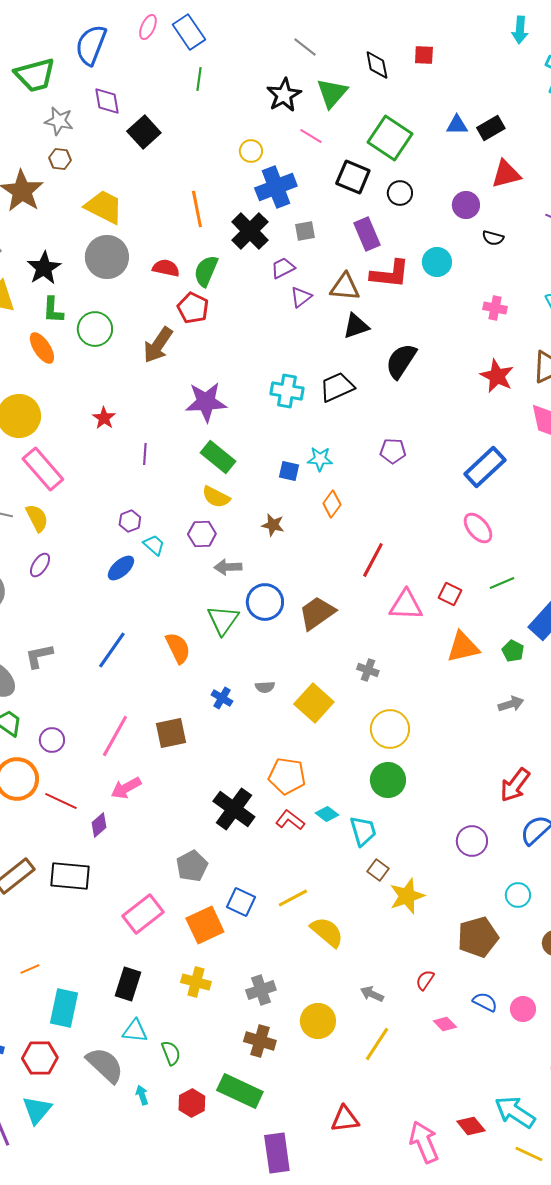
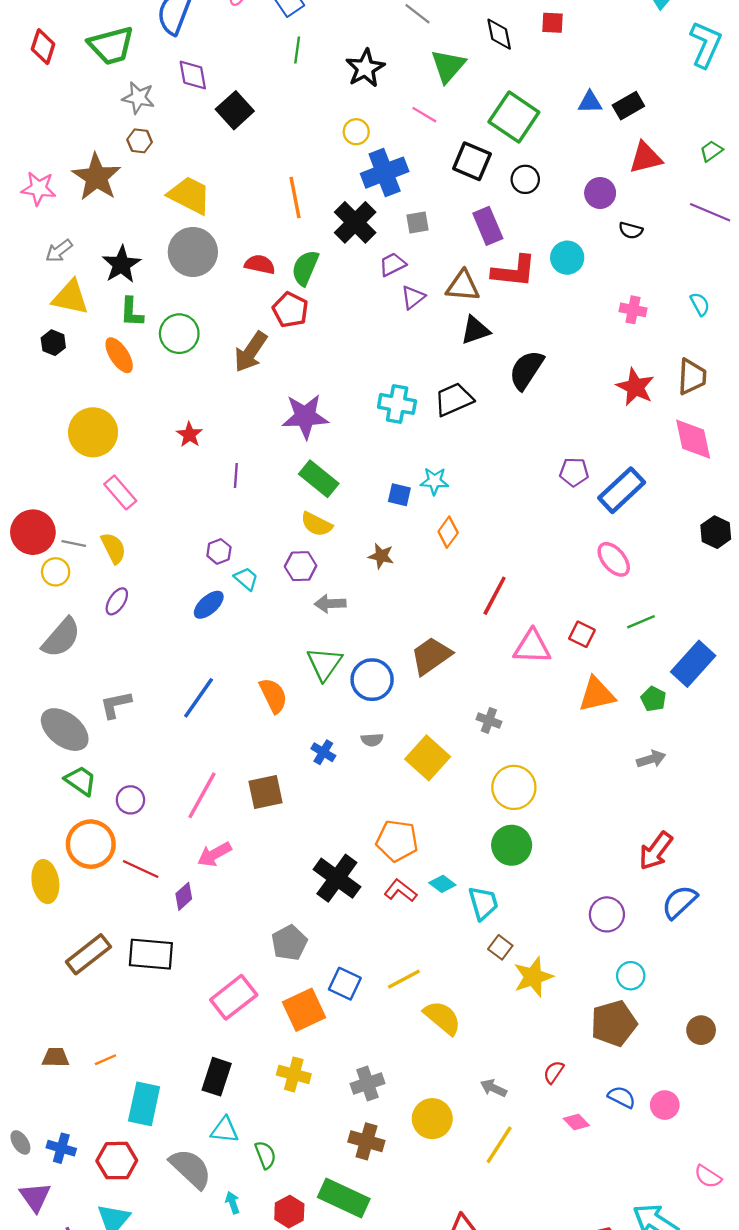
black star: (284, 95) -> (365, 68), moved
purple pentagon: (393, 451) -> (574, 472), moved
pink rectangle: (43, 469) -> (120, 492), size x0.7
blue circle: (265, 602) -> (372, 680), moved
cyan circle: (518, 895) -> (631, 976), moved

